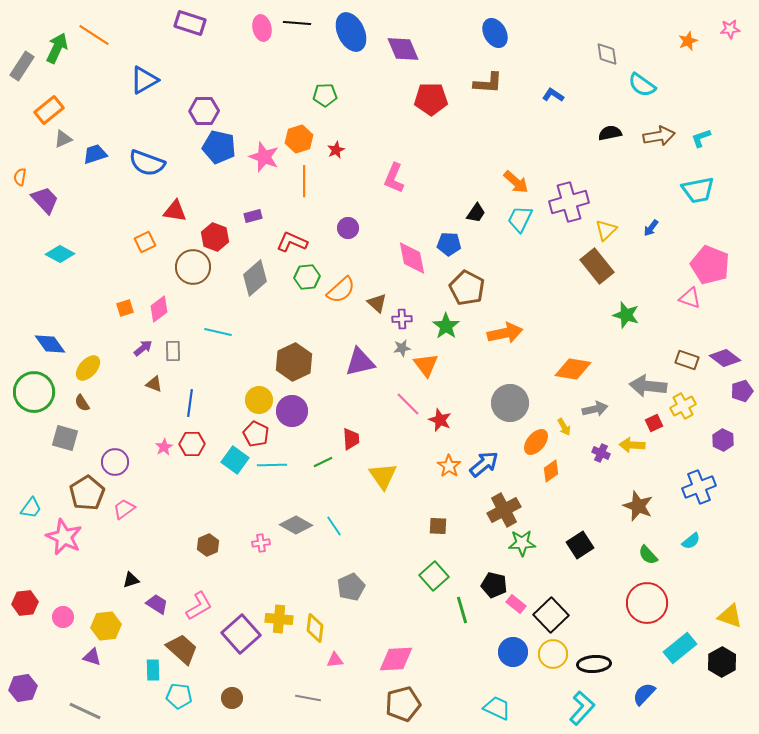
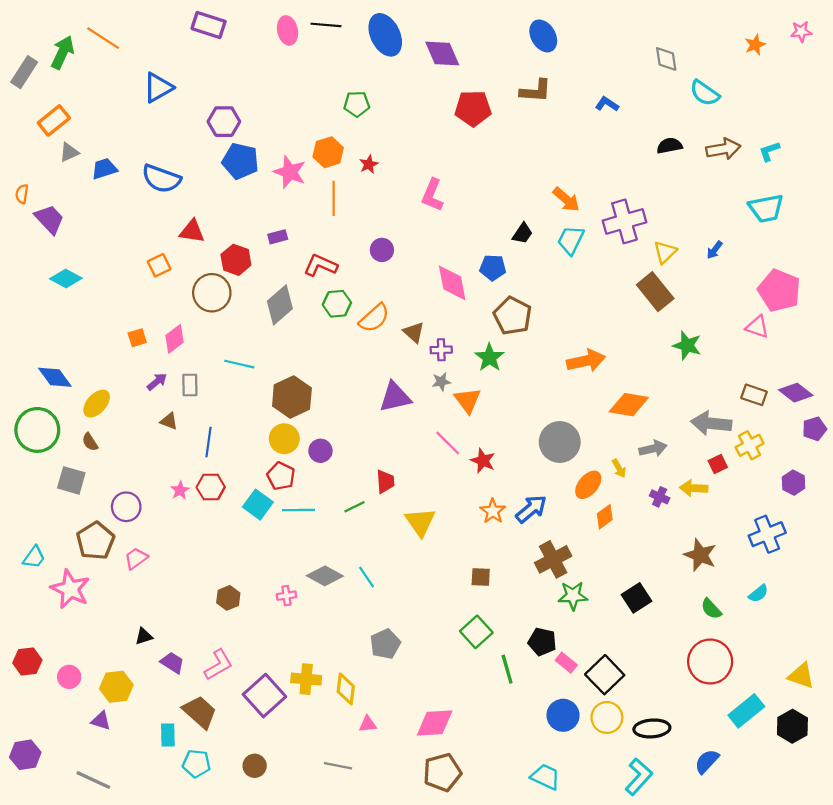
orange arrow: (505, 333) -> (586, 361), moved
brown hexagon: (294, 362) -> (292, 397), moved
purple circle: (292, 411) -> (320, 451), size x0.7

